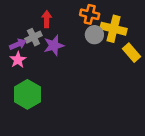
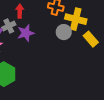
gray circle: (94, 35) -> (64, 32), moved

